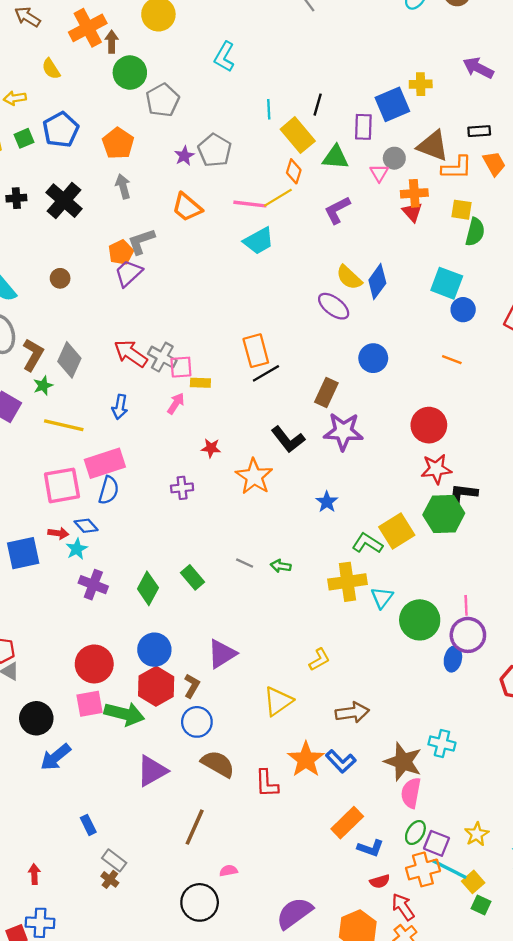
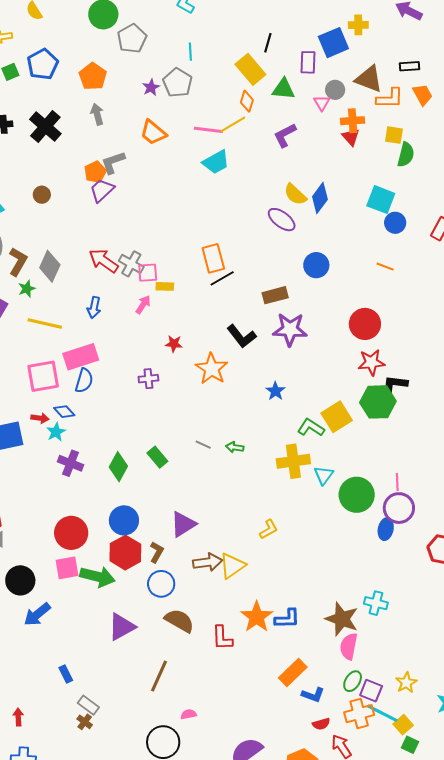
cyan line: (269, 109) -> (190, 52), moved
brown rectangle: (326, 392) -> (275, 295), turned 50
brown arrow: (352, 712) -> (208, 562), moved
blue L-shape: (341, 761) -> (287, 619), turned -48

